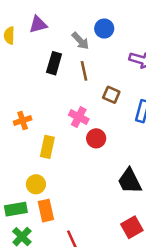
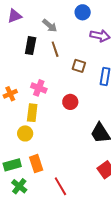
blue circle: (104, 29) -> (83, 12), moved
pink cross: (79, 117) -> (39, 88), moved
yellow circle: (36, 184) -> (25, 133), moved

